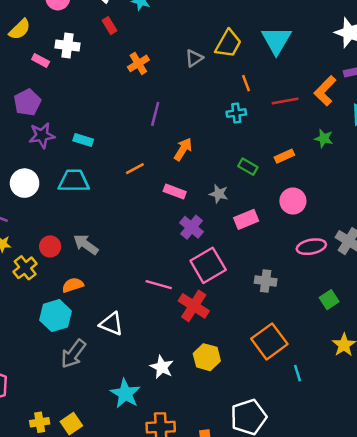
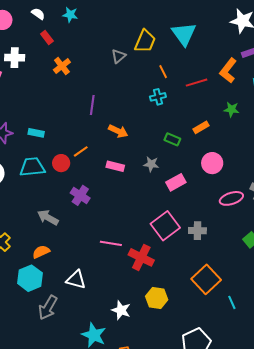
orange cross: (138, 63) -> (62, 66), moved
orange arrow: (183, 149) -> (118, 131), turned 90
purple cross: (191, 227) -> (80, 195), moved
red circle: (50, 246) -> (61, 163), moved
pink square: (208, 265) -> (165, 226), moved

